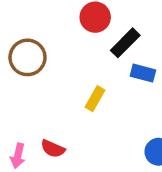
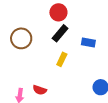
black rectangle: (125, 43) -> (60, 33), moved

